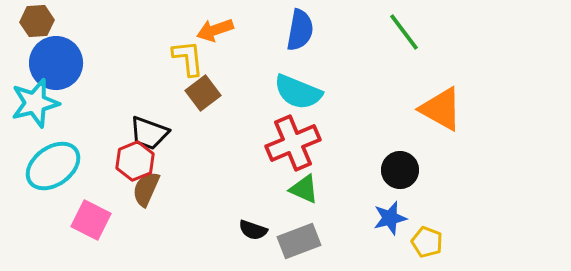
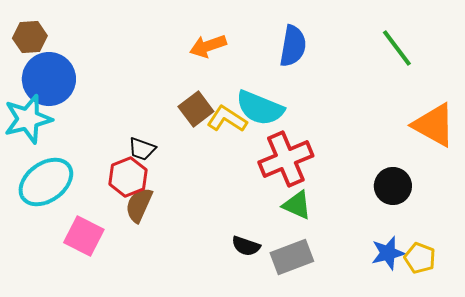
yellow L-shape: (188, 58) -> (227, 119), moved, turned -51
cyan semicircle: (298, 92) -> (260, 108), moved
black trapezoid: (149, 133) -> (142, 149), size x0.7
blue star: (390, 218) -> (388, 253), moved

